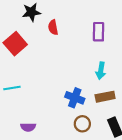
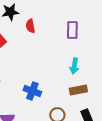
blue cross: (75, 98) -> (32, 91), moved

